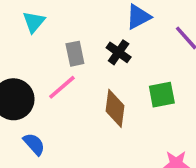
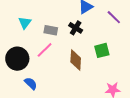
cyan triangle: (34, 22) -> (25, 23), moved
gray rectangle: (75, 54) -> (51, 30), turned -64

